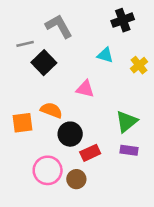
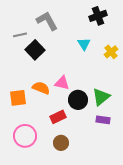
cyan triangle: (105, 55) -> (84, 44), turned 40
pink triangle: (85, 89) -> (62, 83), moved
black circle: (70, 134) -> (78, 100), moved
red rectangle: (90, 153) -> (58, 117), moved
pink circle: (48, 170) -> (25, 136), moved

